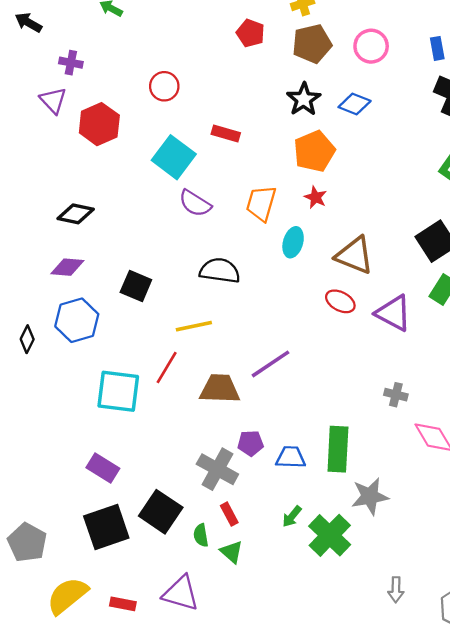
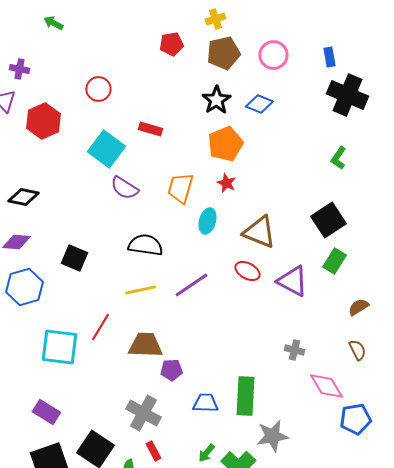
red pentagon: (251, 33) -> (171, 44), turned -30
yellow line: (194, 326) -> (140, 290), moved
purple line: (271, 364) -> (191, 285), moved
purple pentagon: (251, 443) -> (171, 370), moved

